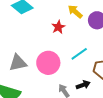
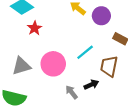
red star: (58, 27) -> (35, 28), moved

